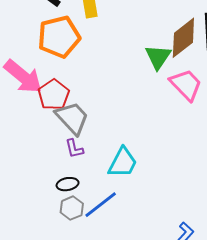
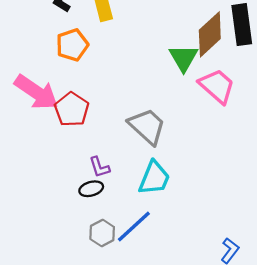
orange pentagon: (59, 37) -> (72, 45), size x0.7
gray trapezoid: (72, 118) -> (147, 126), moved
black ellipse: (68, 184) -> (91, 189), moved

